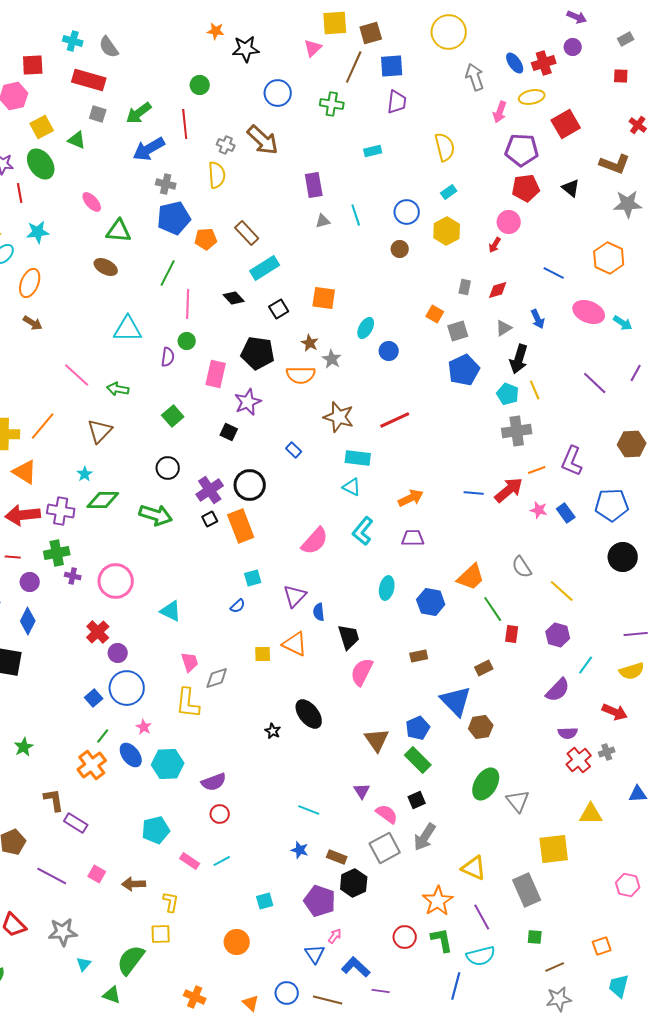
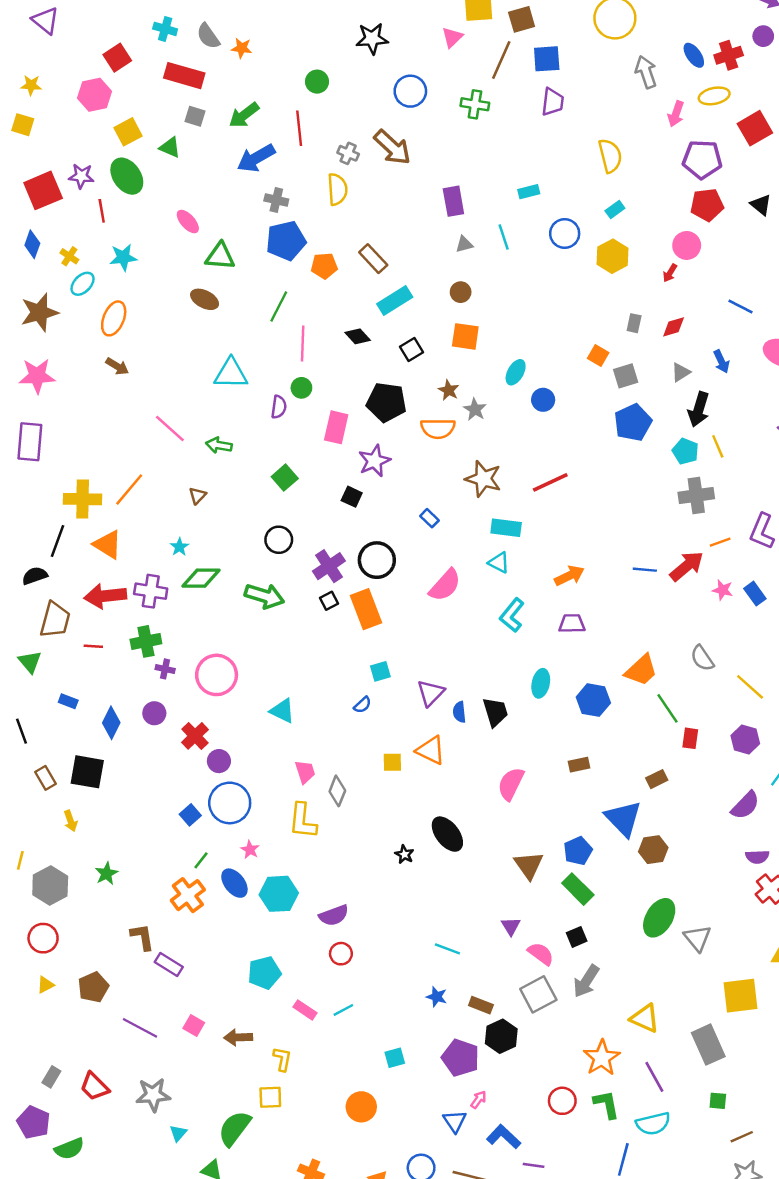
orange star: (216, 31) -> (242, 48), moved
red square: (33, 65) -> (117, 58), turned -30
cyan rectangle: (373, 151) -> (529, 192), moved
brown circle: (400, 249) -> (461, 292), moved
brown triangle: (100, 431) -> (197, 495), size x0.6
pink semicircle: (315, 541) -> (445, 585), moved
purple circle: (30, 582) -> (154, 713), moved
black trapezoid: (349, 637) -> (495, 712), moved
gray diamond: (217, 678) -> (337, 791), turned -50

